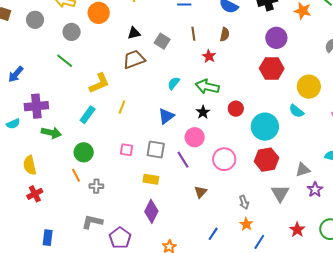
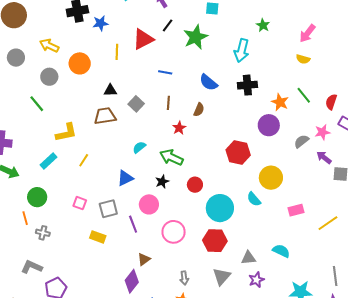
purple circle: (276, 38) -> (269, 125), moved
gray square: (156, 150) -> (108, 209), turned -36
purple diamond: (151, 211) -> (132, 281), moved

